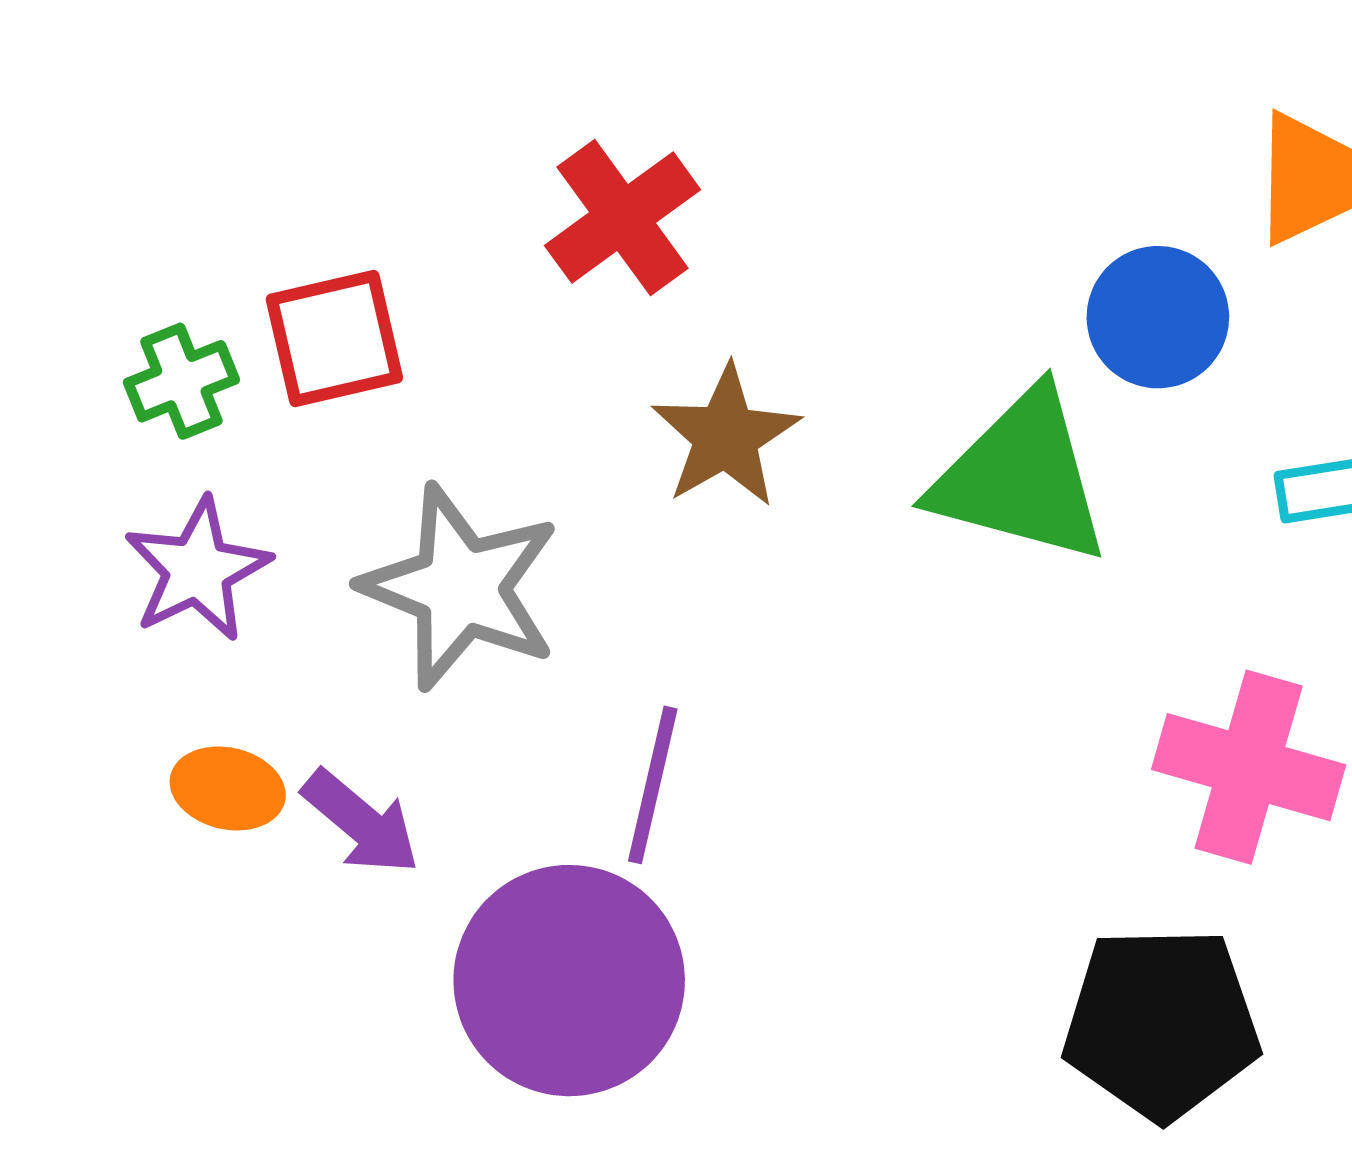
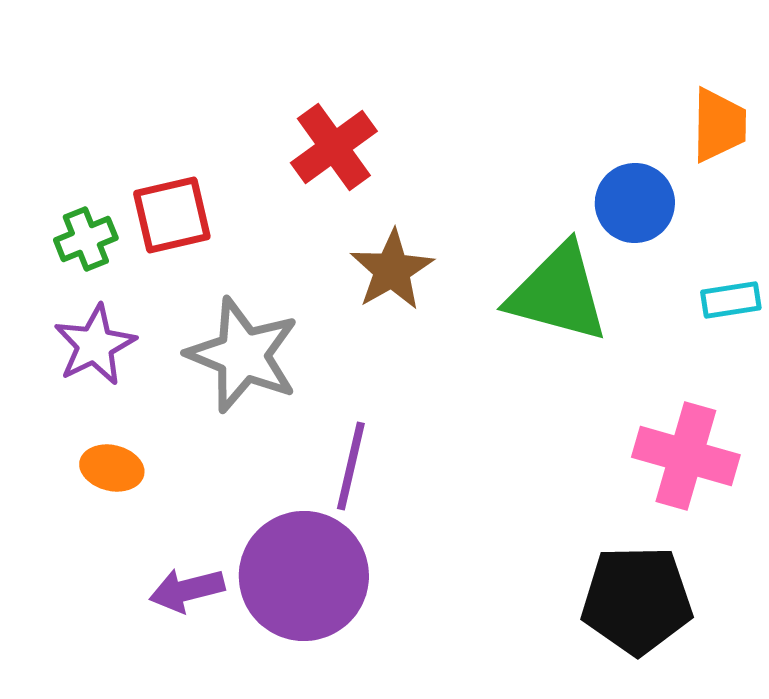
purple arrow: (361, 822) -> (187, 590), moved, turned 126

